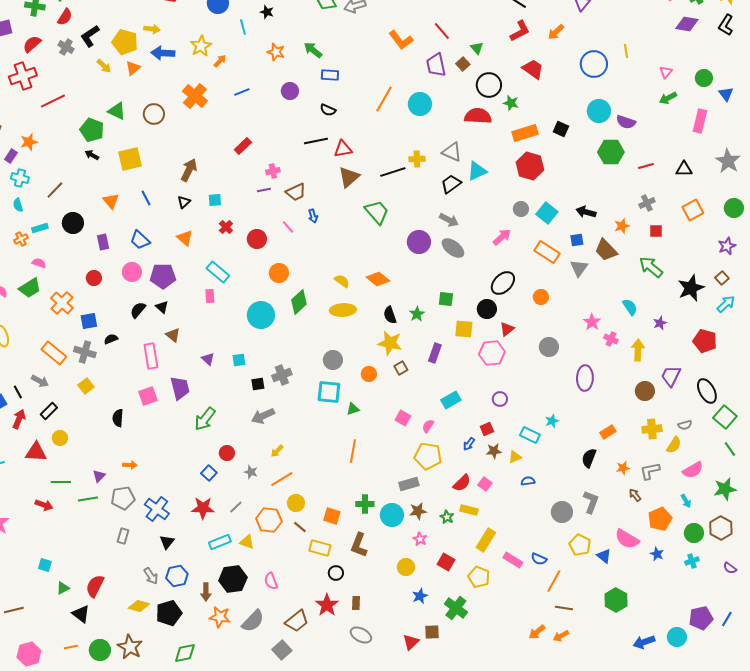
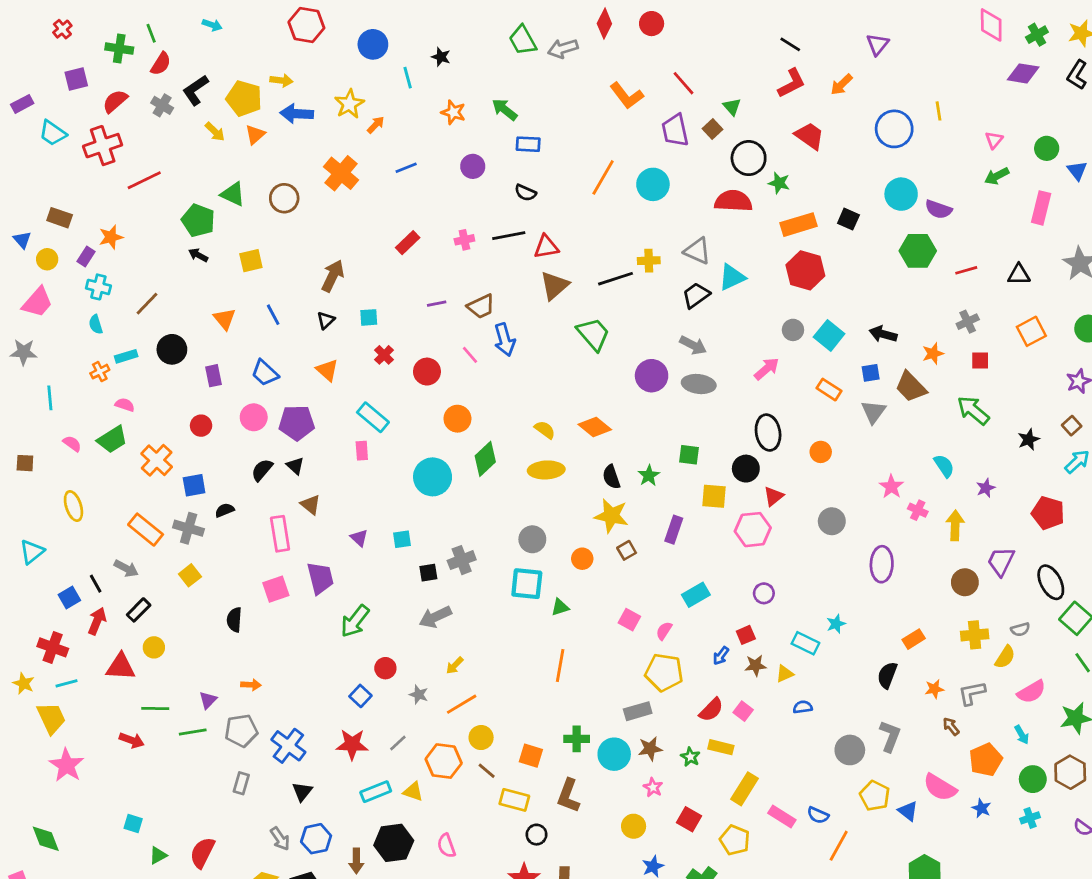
yellow square: (130, 159) -> (251, 261), size x0.7
pink cross: (273, 171) -> (464, 240), moved
blue arrow: (313, 216) -> (505, 340), size x1.6
gray ellipse: (453, 248) -> (699, 384), turned -30
orange rectangle: (547, 252) -> (829, 390), size x0.7
black ellipse: (503, 283) -> (768, 433), turned -55
black star: (691, 288) -> (1029, 439), size x0.6

